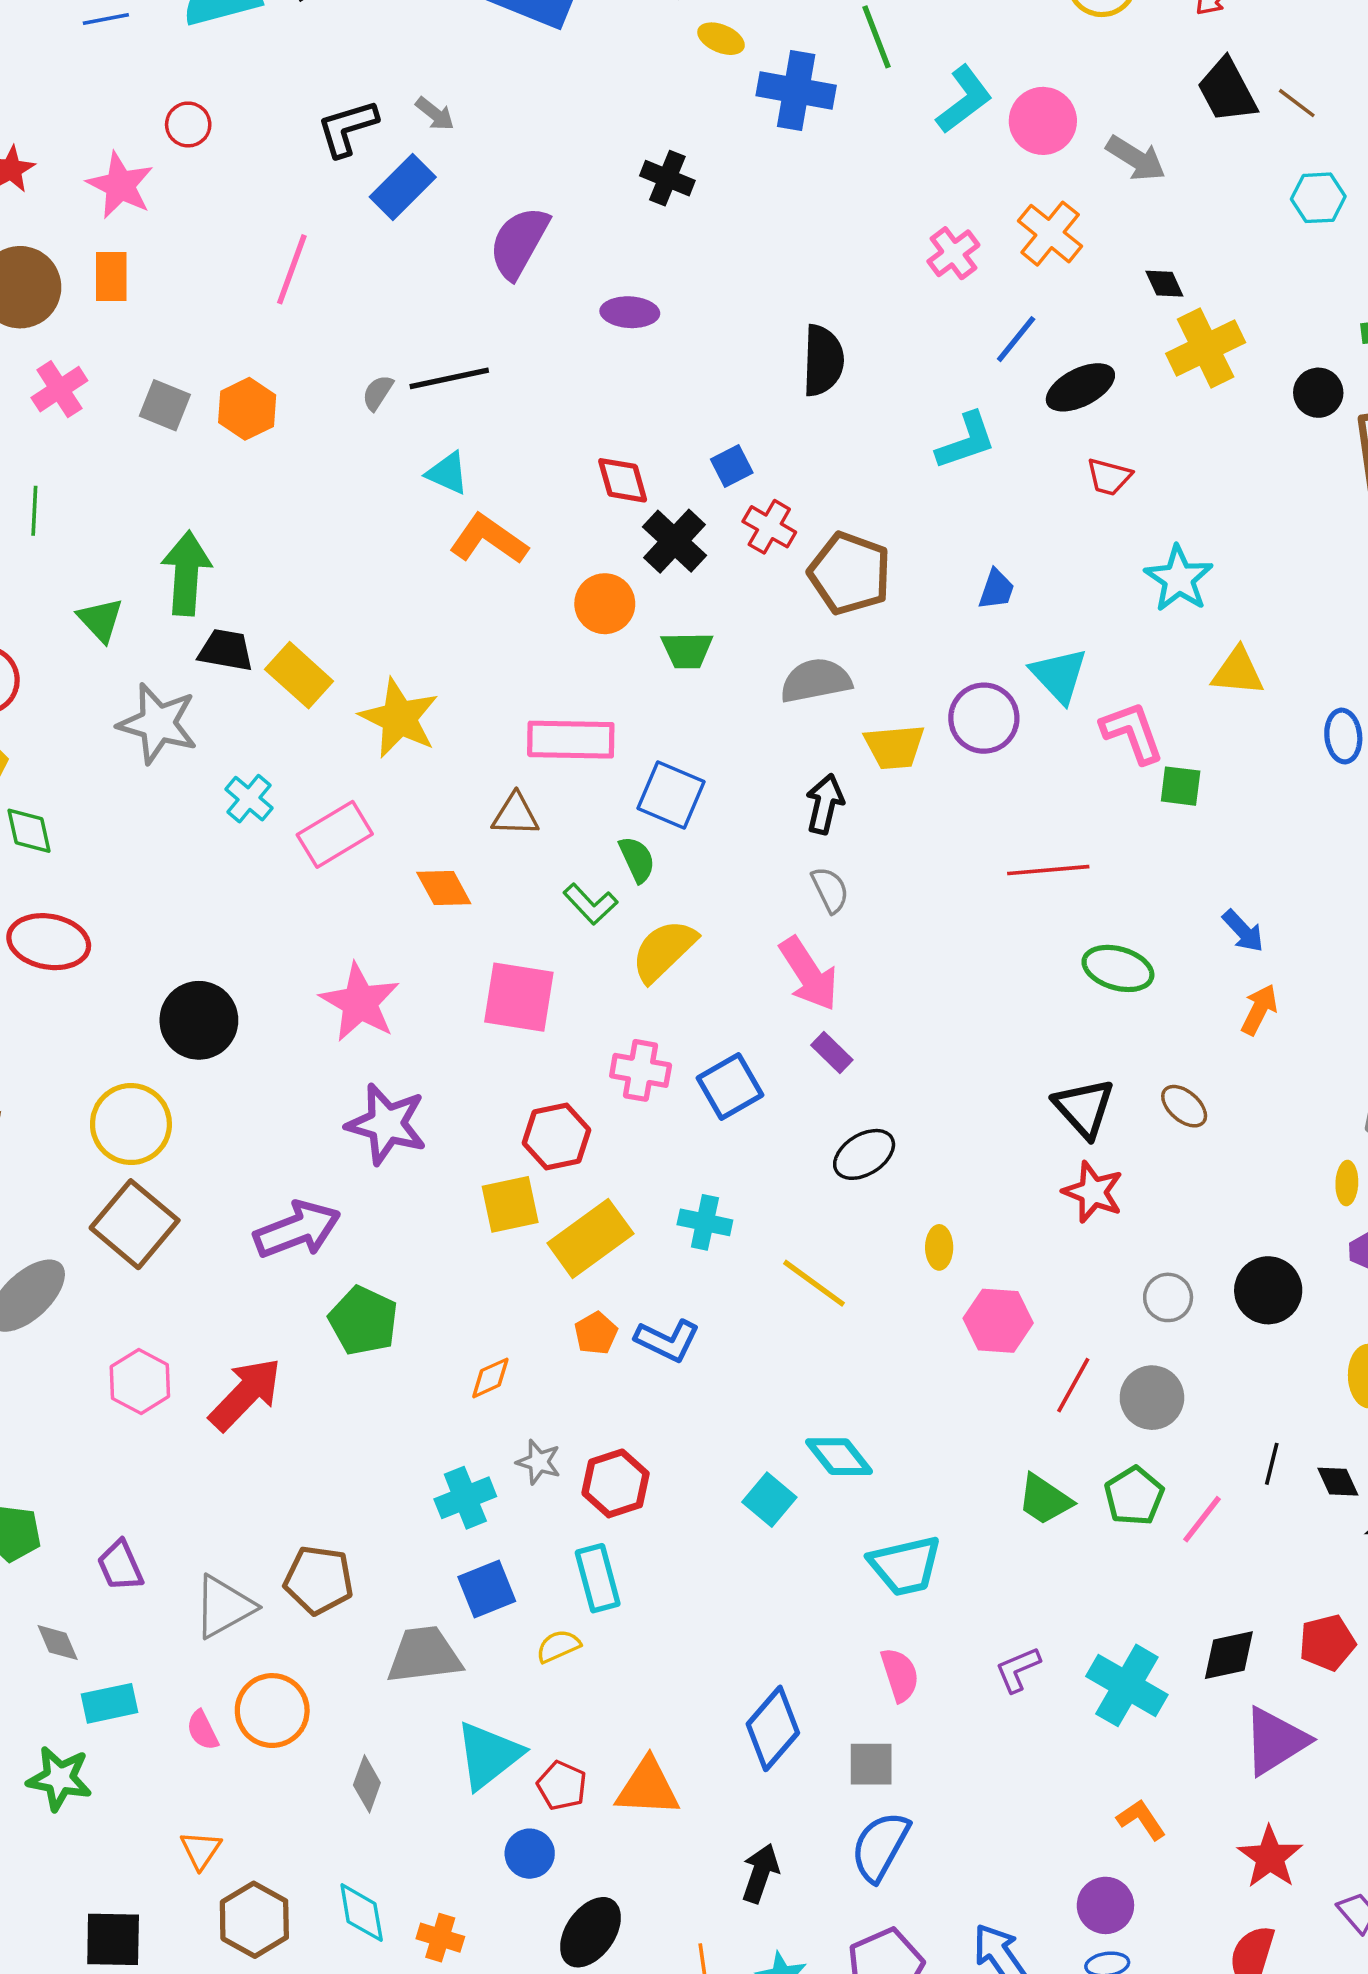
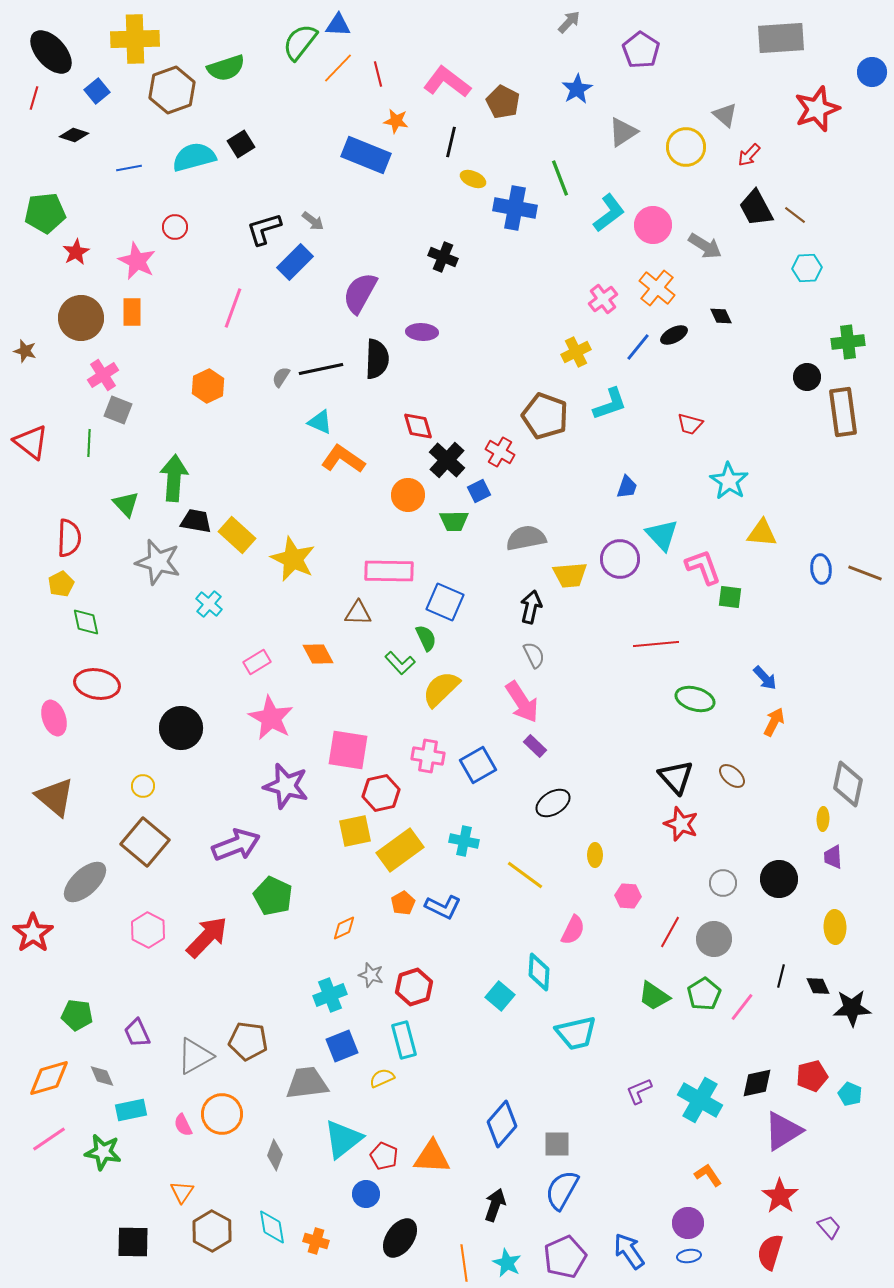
yellow cross: (1206, 348) -> (576, 352), moved, size x0.7
black semicircle: (823, 361) -> (377, 359), moved
black ellipse: (1080, 387) -> (674, 335), moved, size x0.7
gray square: (165, 405) -> (118, 410), moved
blue square: (732, 466) -> (479, 491), moved
brown pentagon: (850, 573) -> (545, 416), moved
pink rectangle: (335, 834) -> (257, 662), moved, size x0.7
pink square: (519, 997) -> (348, 750), moved
yellow circle: (131, 1124) -> (143, 786), size x0.5
pink hexagon: (998, 1321) -> (628, 896), size x0.7
cyan diamond: (839, 1457) -> (539, 972), turned 42
pink semicircle: (900, 1675) -> (573, 930), moved, turned 44

